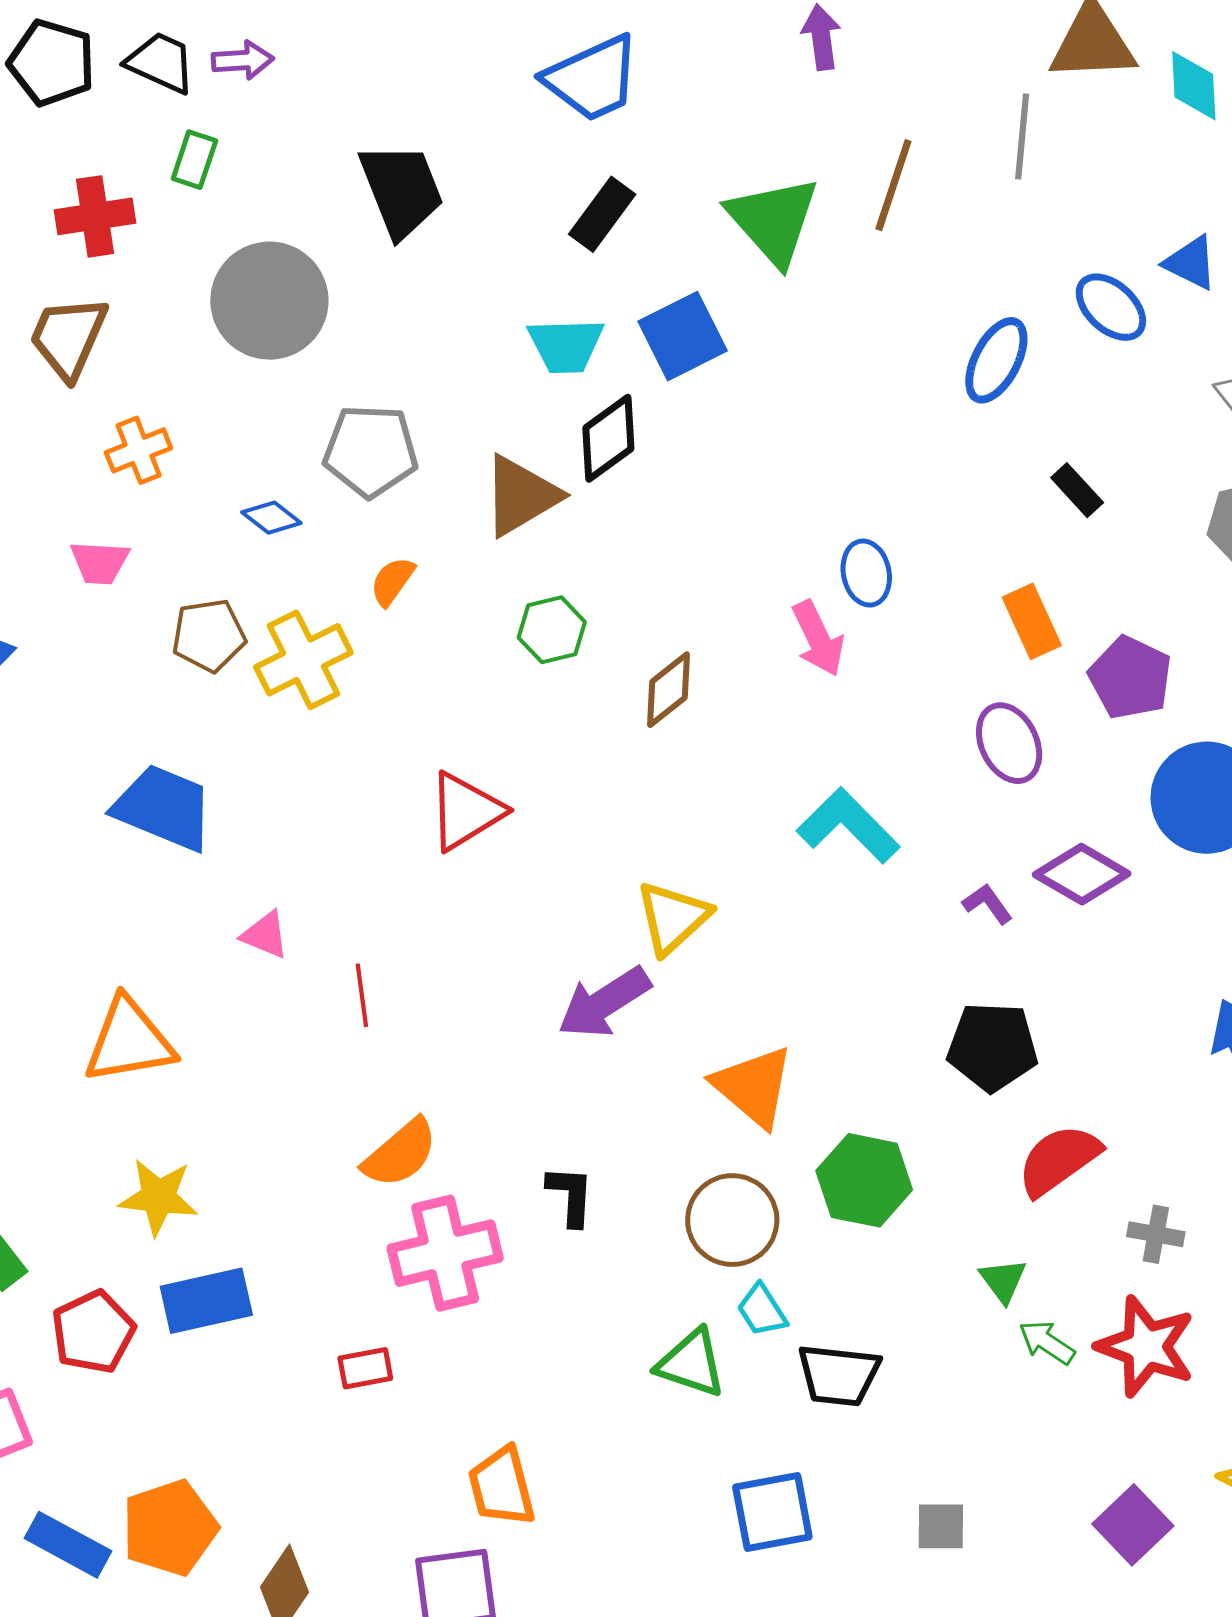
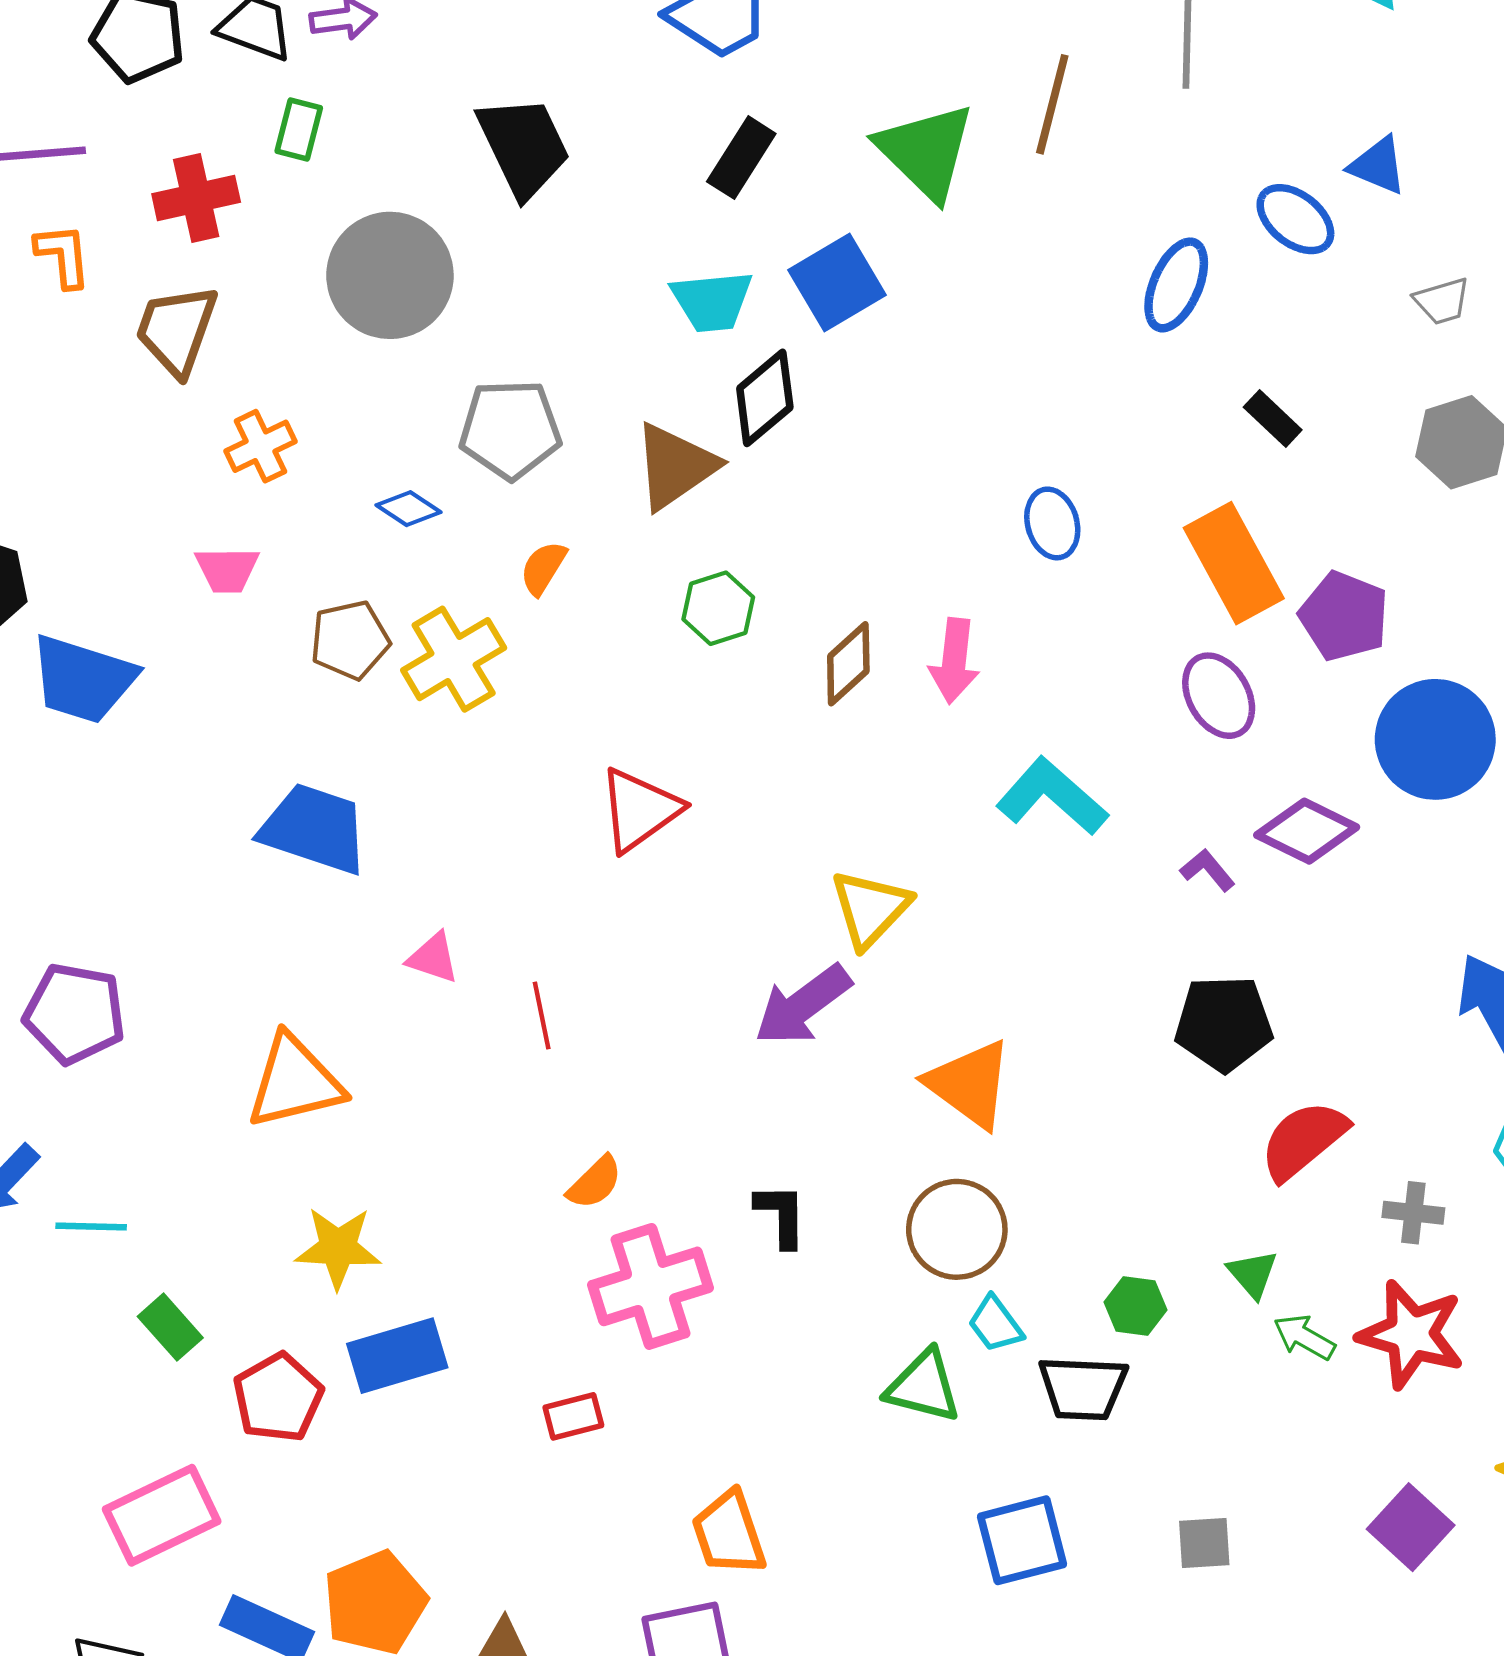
orange rectangle: (1032, 621) -> (1234, 563), size x1.5
pink arrow: (818, 638) -> (954, 661), moved, turned 36
orange semicircle: (400, 1153) -> (595, 1182), size x0.7
green hexagon: (864, 1180) -> (1136, 1306), moved, size x0.6

